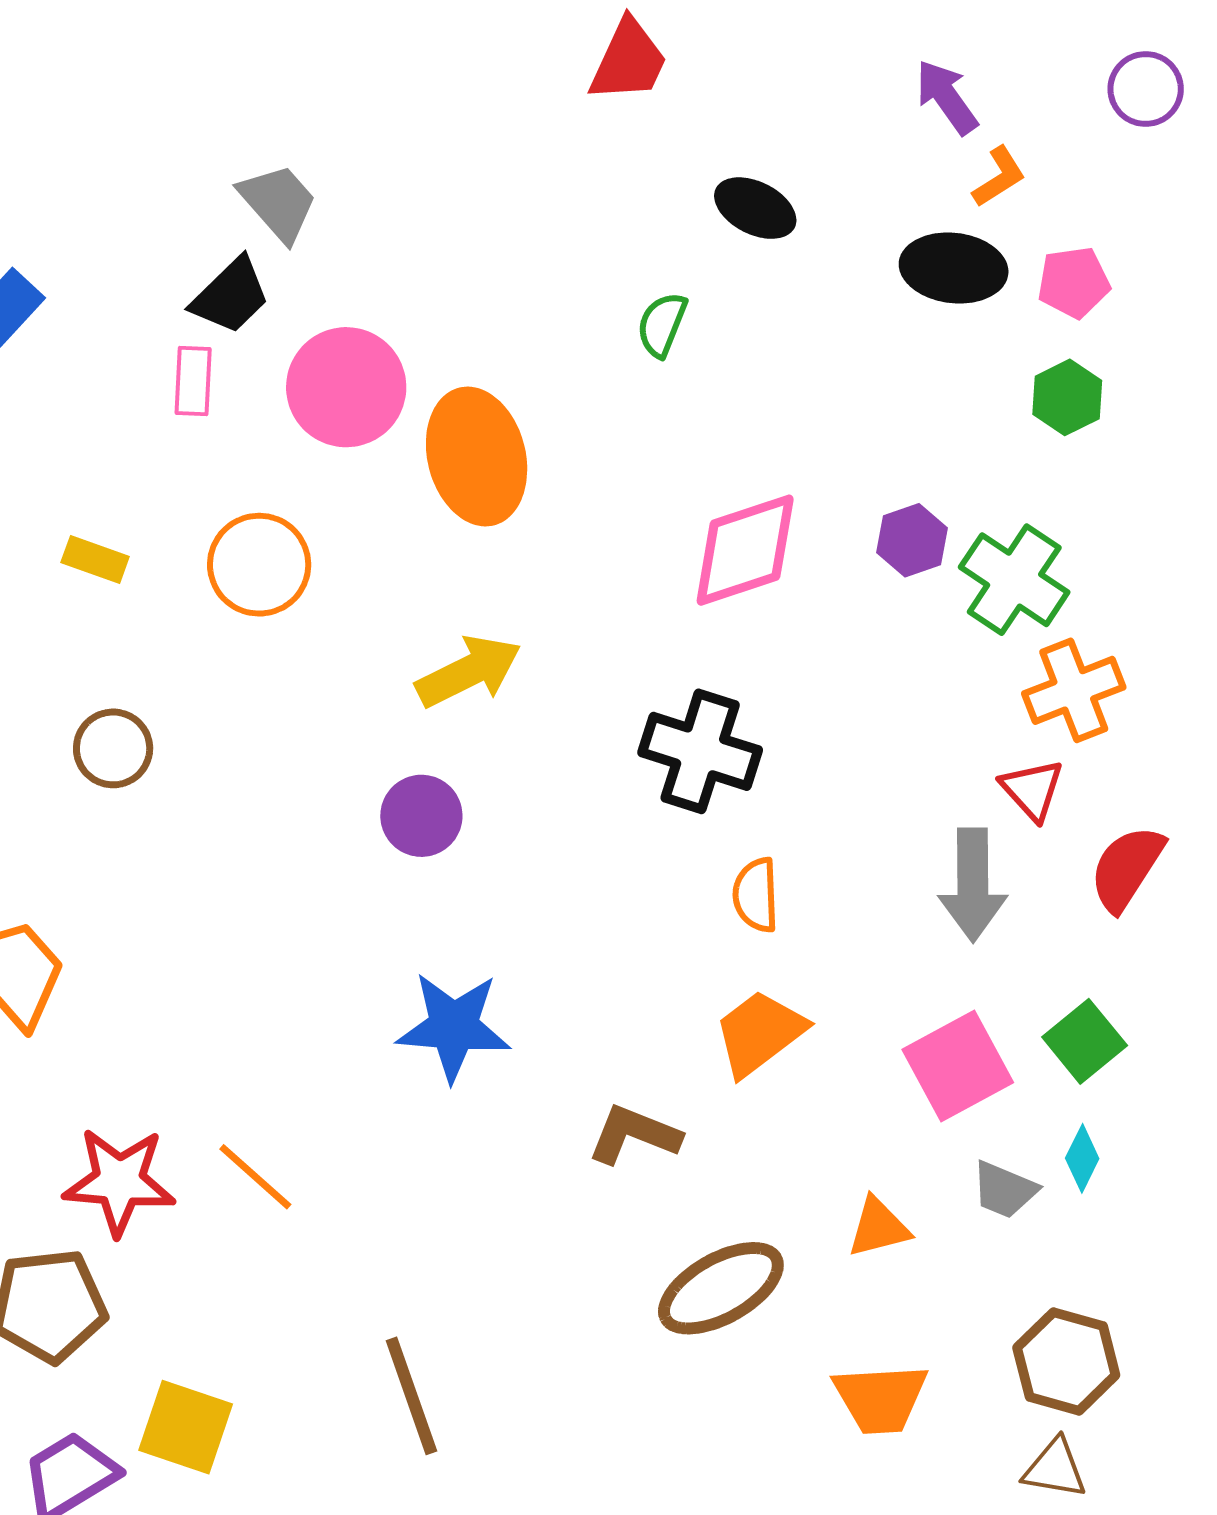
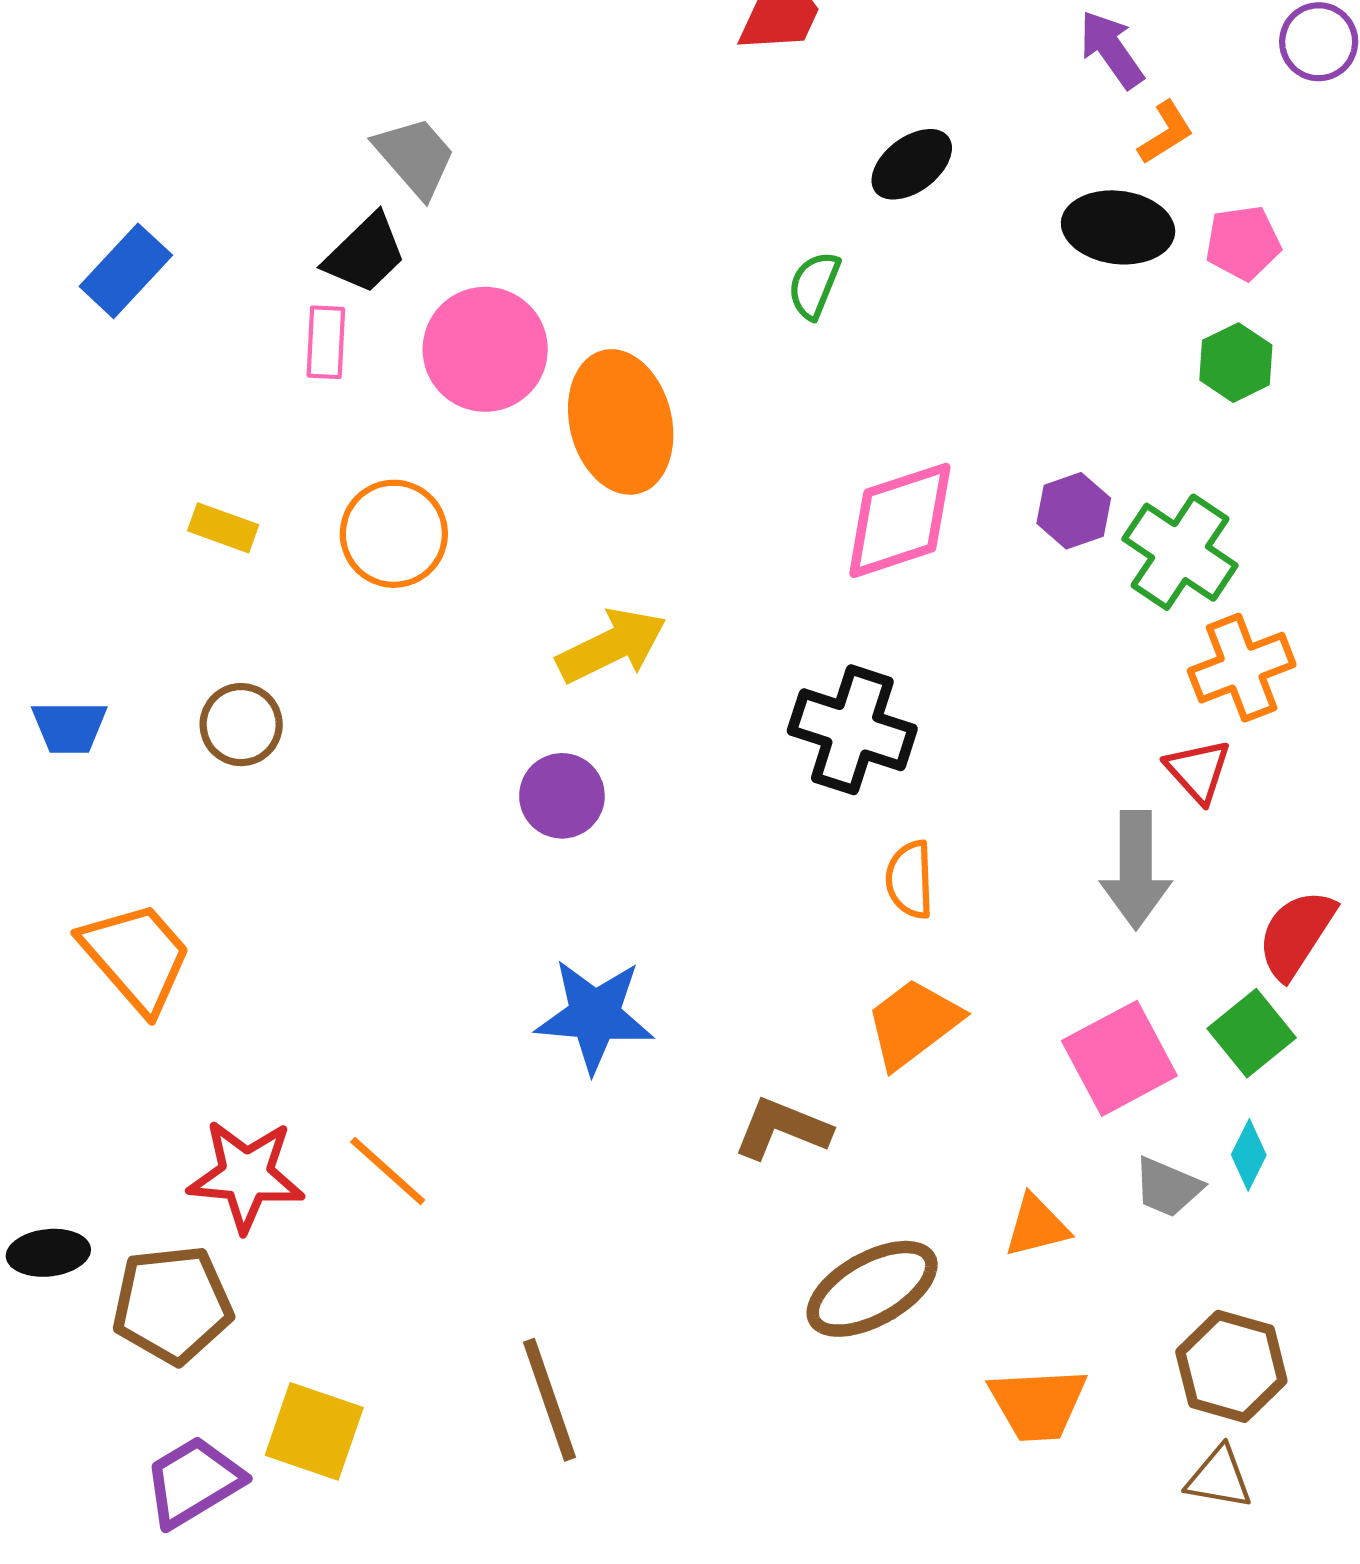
black ellipse: (755, 208) -> (912, 164), turned -64
red semicircle: (1127, 868) -> (1296, 934), moved

